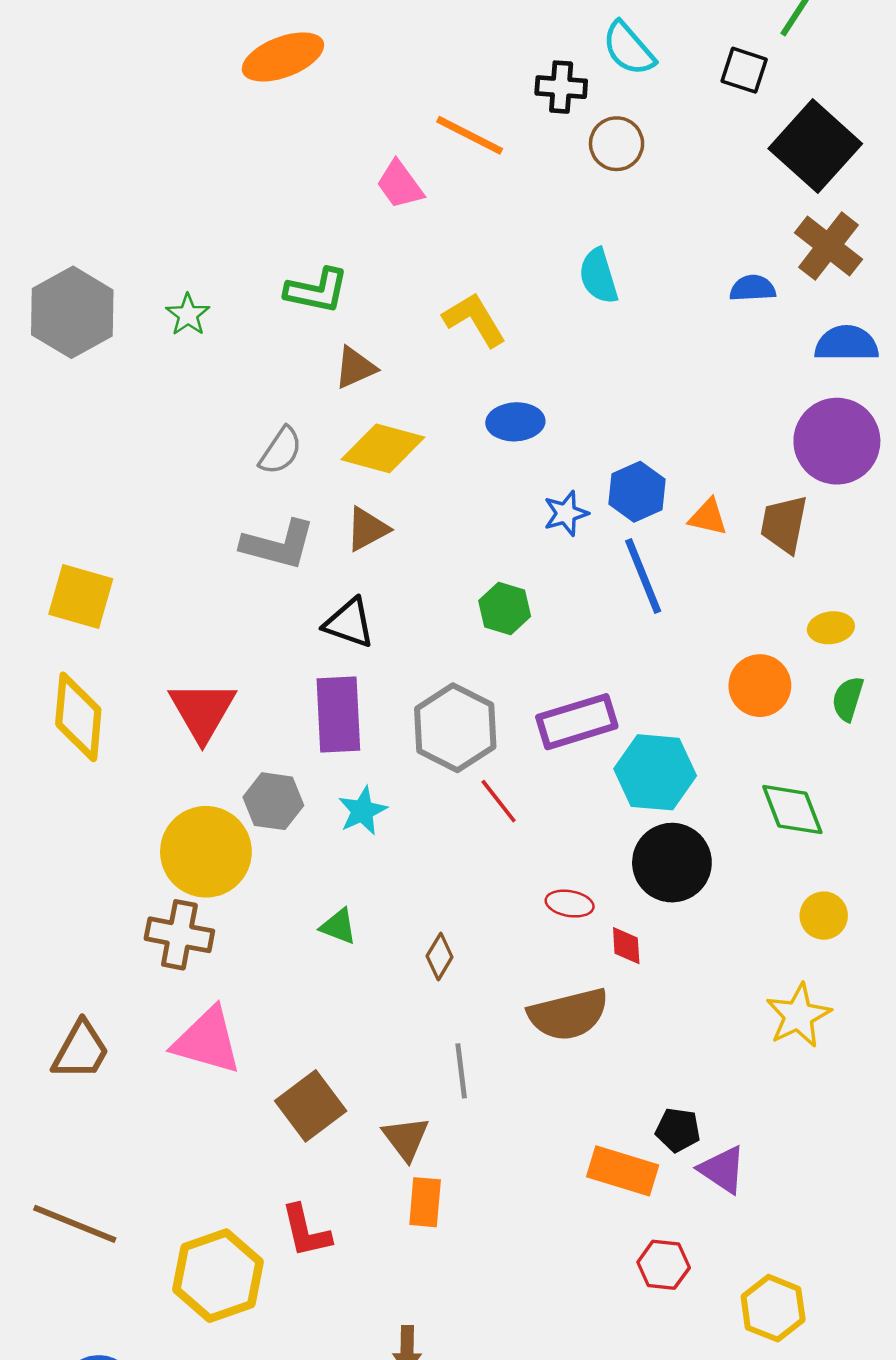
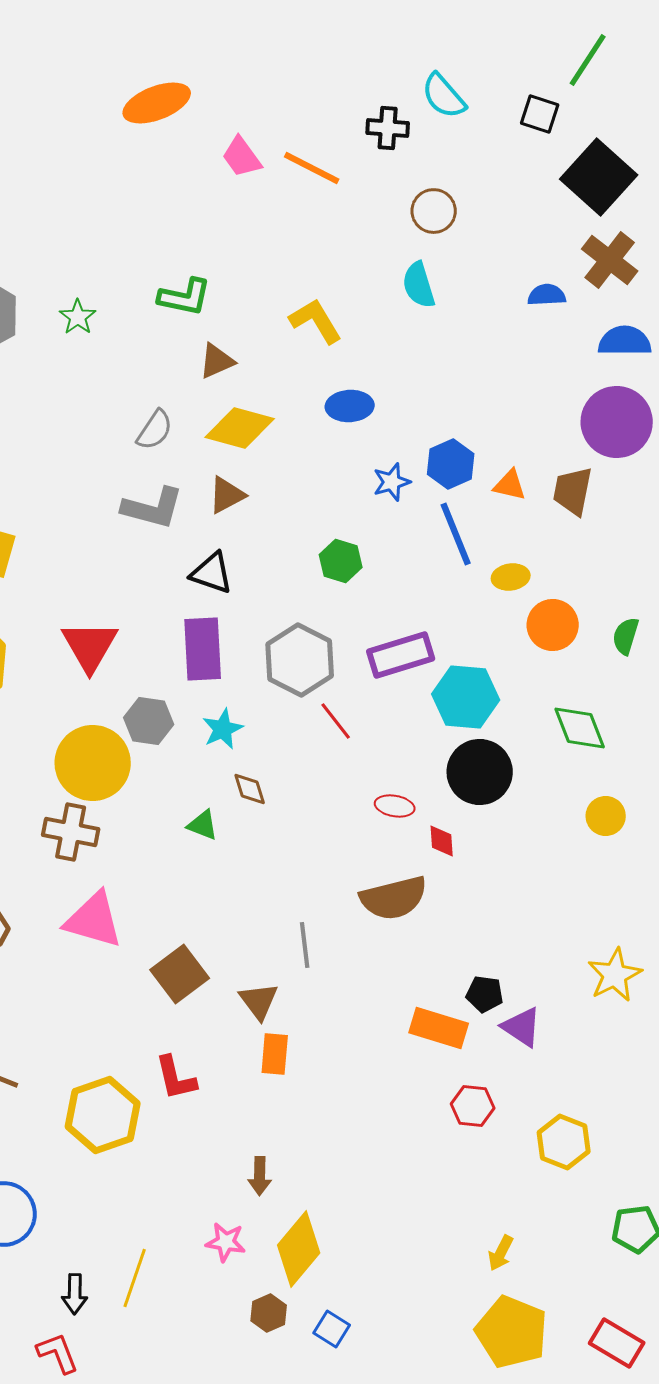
brown circle: (617, 144) -> (434, 211), moved
pink trapezoid: (400, 185) -> (242, 157), moved
yellow ellipse: (831, 628) -> (511, 577), moved
brown diamond: (440, 957) -> (250, 789), moved, turned -48
yellow star: (798, 1016) -> (615, 975), moved

